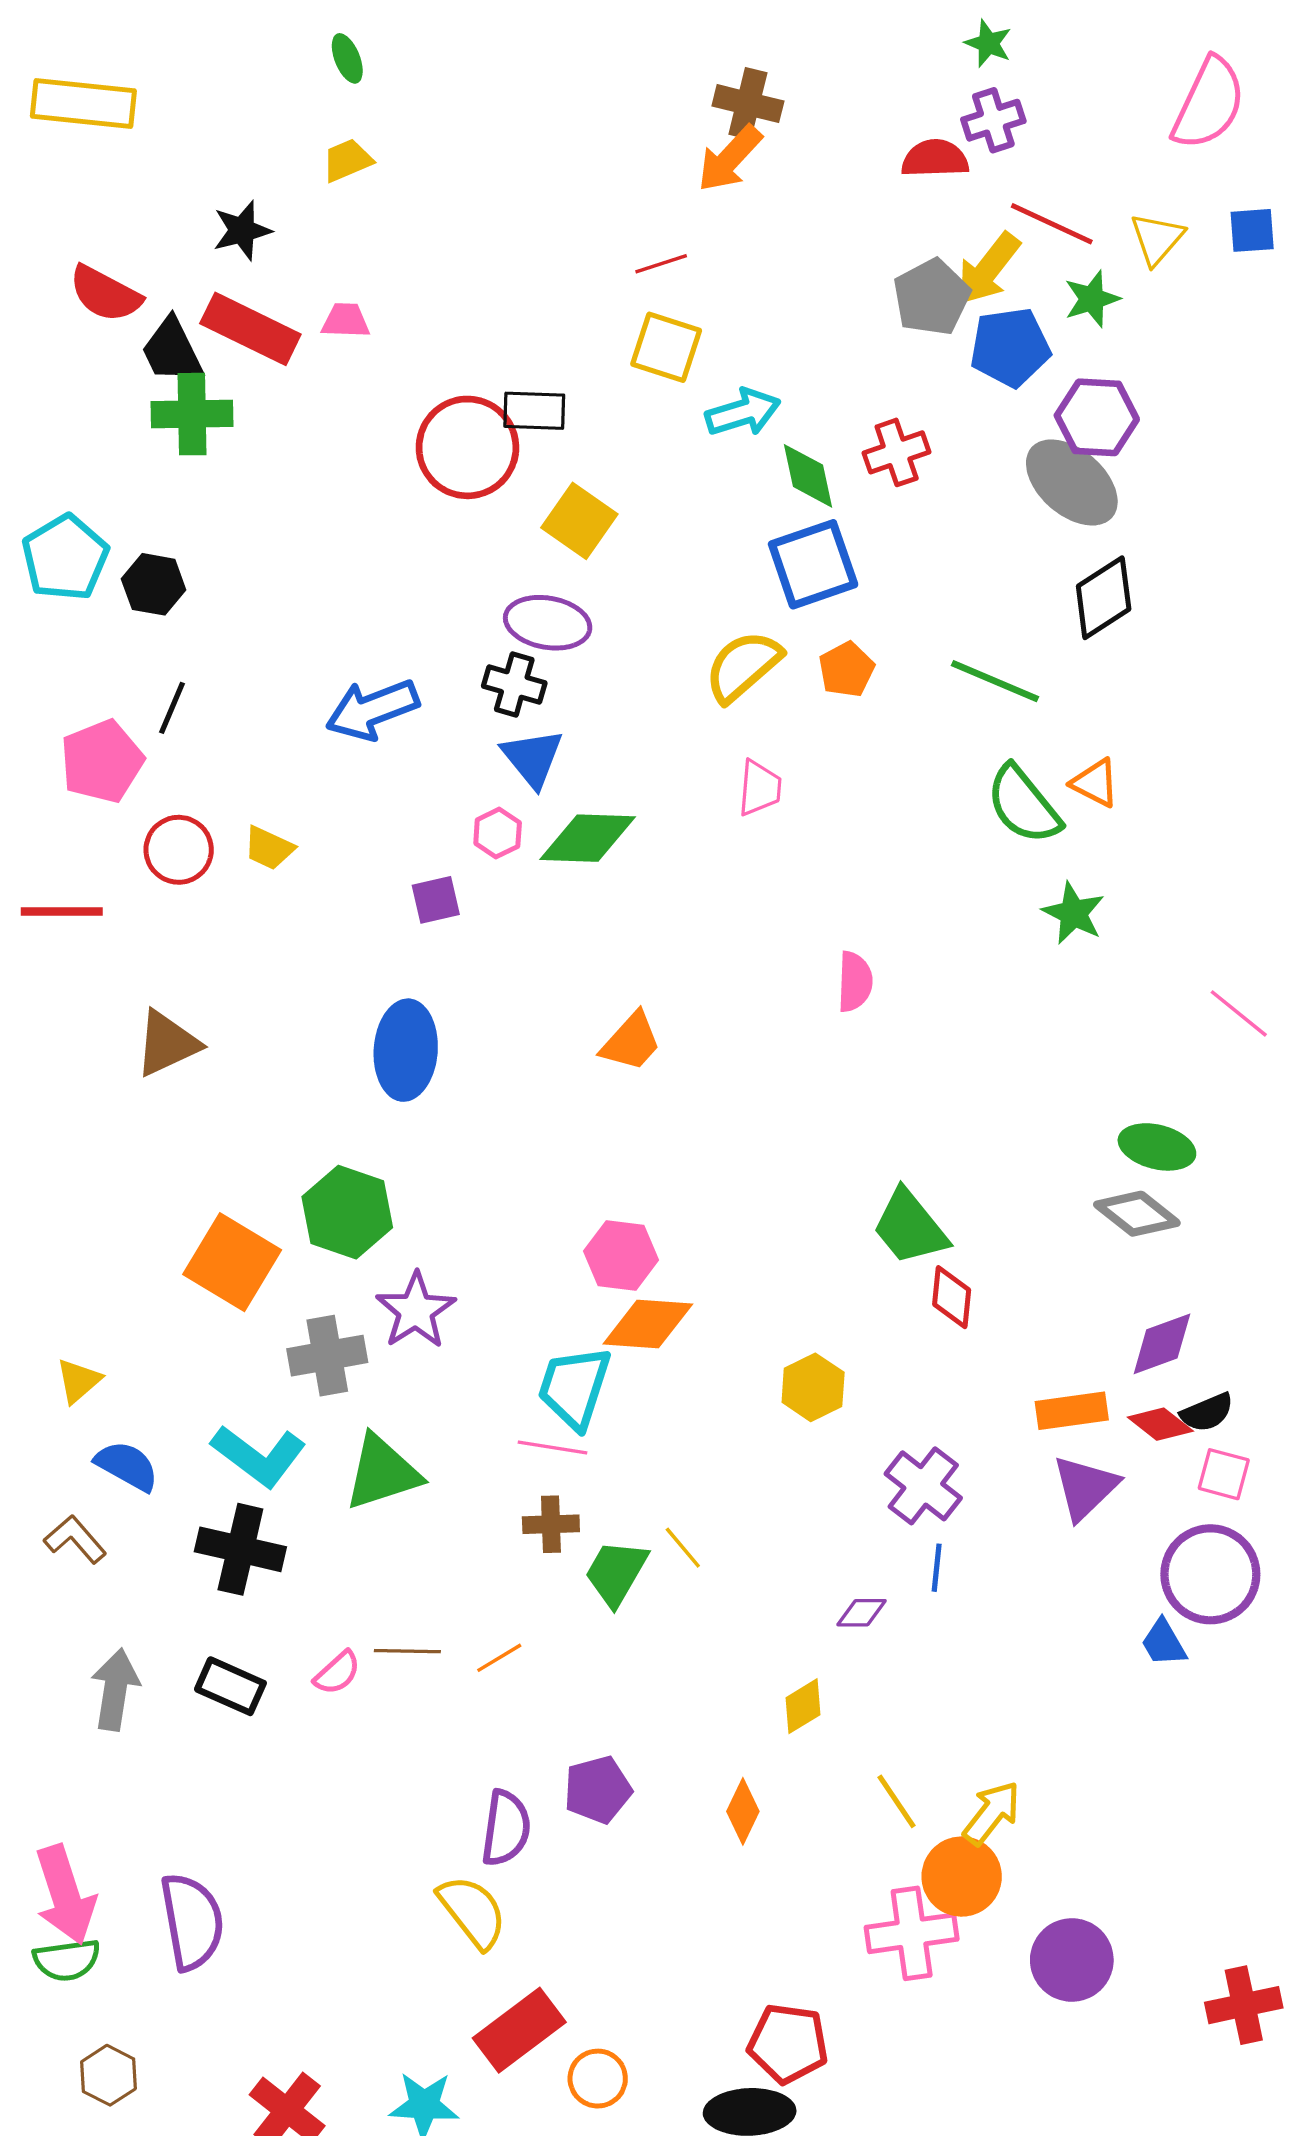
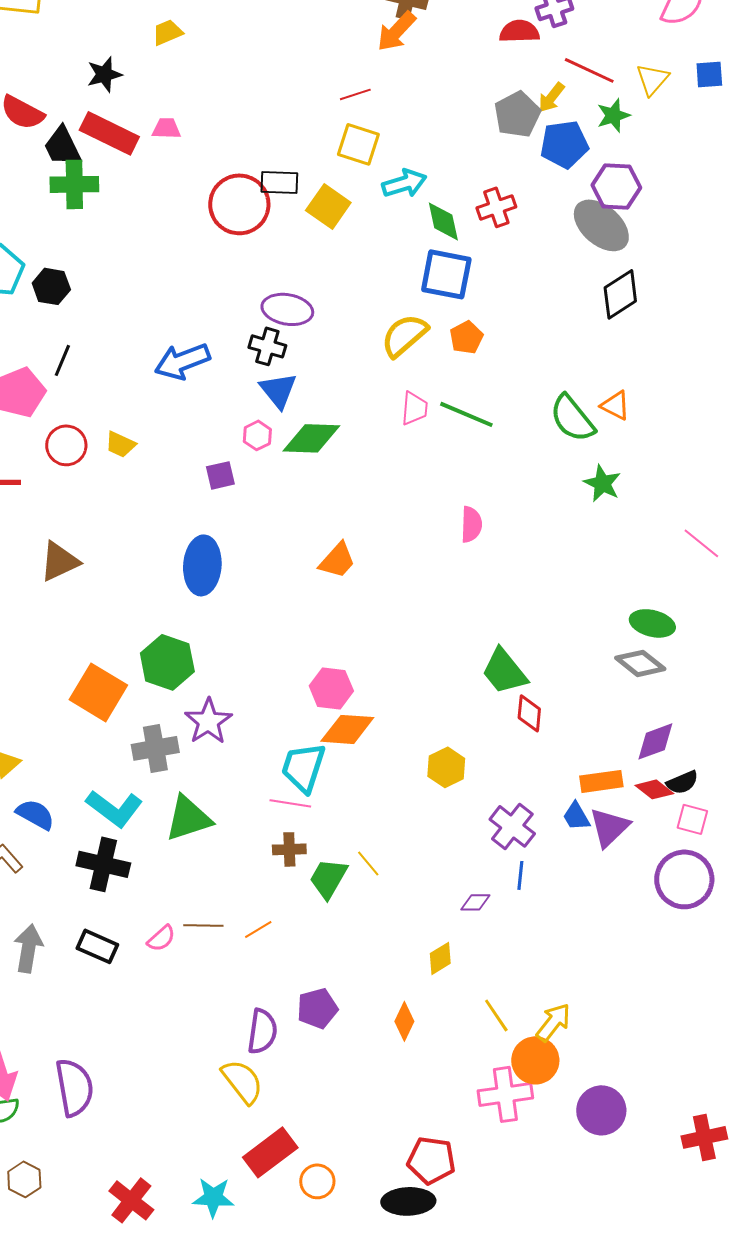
yellow arrow: (988, 269) -> (551, 97), size x0.7
yellow square: (579, 521) -> (328, 206), moved
blue square: (813, 564) -> (446, 274), turned 30
green line: (995, 681) -> (466, 414), moved
blue trapezoid: (1164, 1643) -> (576, 816), moved

